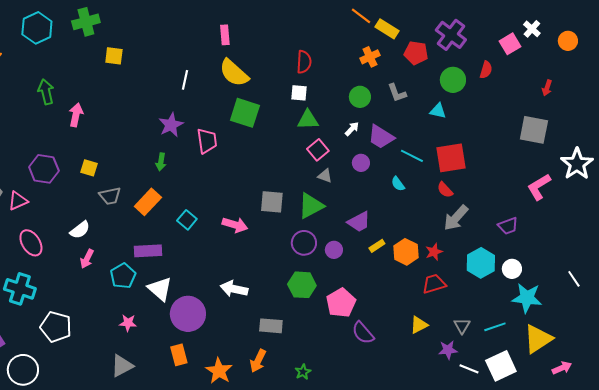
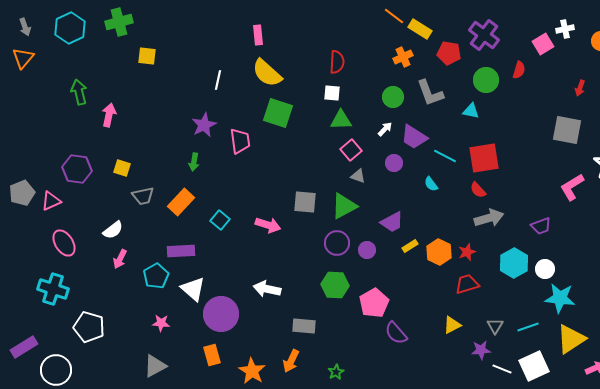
white cross: (532, 29) -> (565, 29), turned 36
gray L-shape: (397, 93) -> (430, 93), size x1.4
gray arrow: (456, 218) -> (489, 218), turned -148

